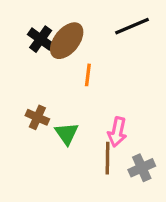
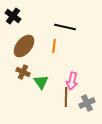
black line: (132, 26) -> (65, 27), moved, turned 35
black cross: (41, 39) -> (13, 16), moved
brown ellipse: (67, 41) -> (24, 46), moved

